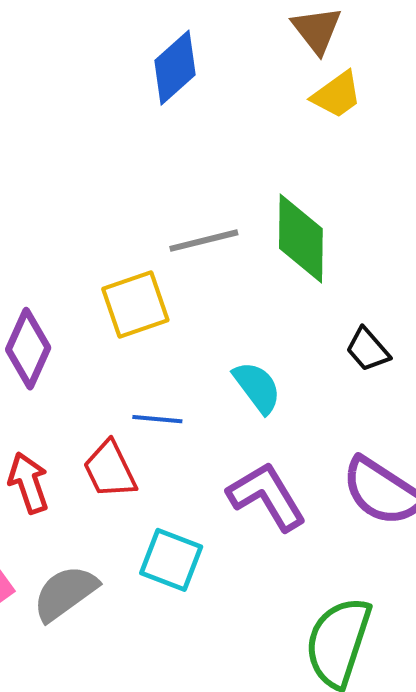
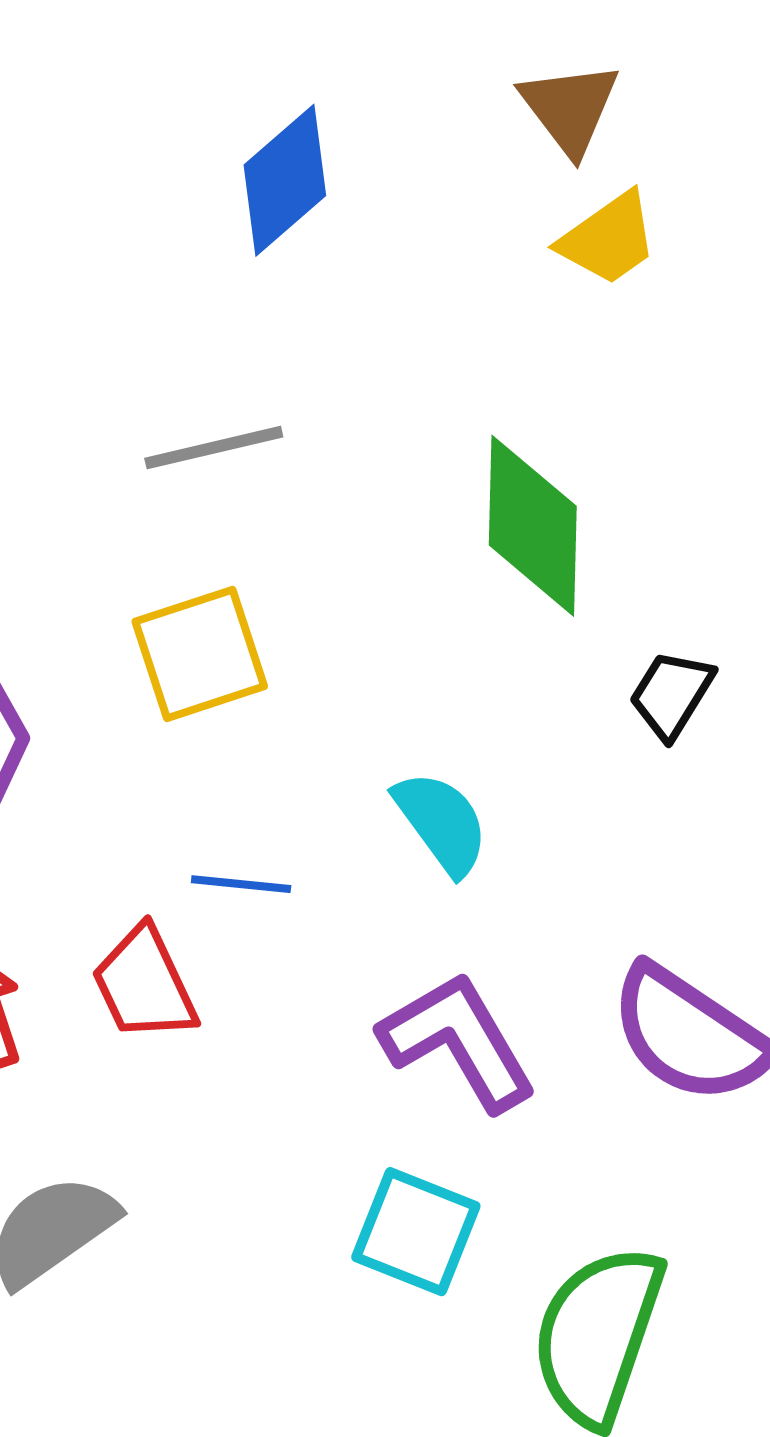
gray line: (204, 241) -> (214, 448), moved
black trapezoid: (368, 350) -> (671, 694), moved, turned 72
cyan square: (171, 560) -> (416, 1232), moved

